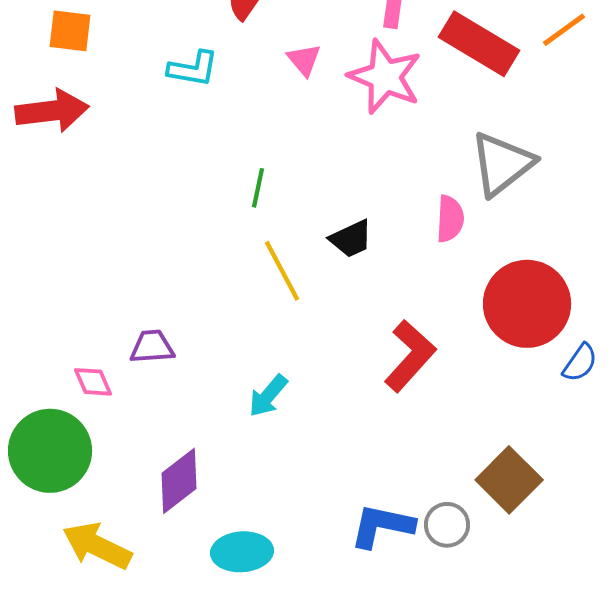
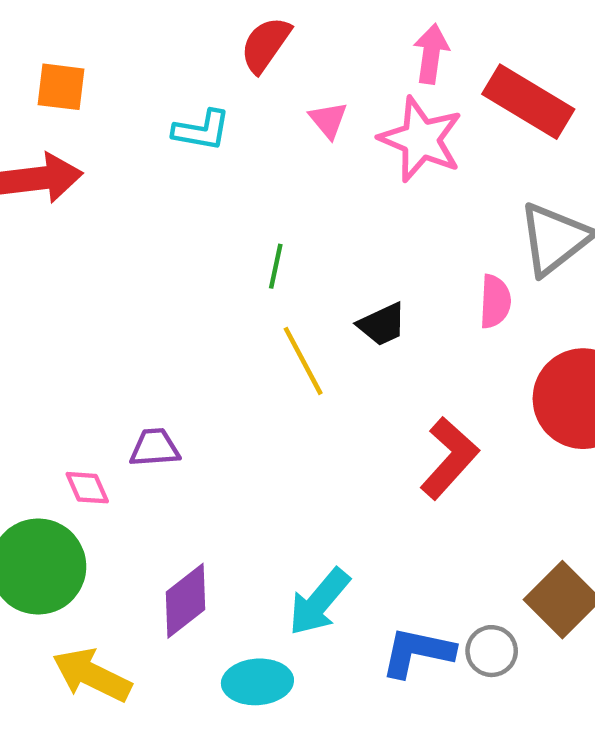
cyan arrow: (268, 396) -> (319, 602), moved, size x1.4

